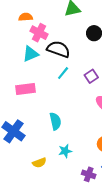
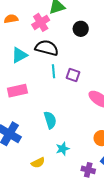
pink cross: (39, 33) -> (41, 22), moved, turned 36
cyan line: (63, 73) -> (53, 71), turned -40
purple square: (91, 76) -> (73, 75), moved, turned -32

